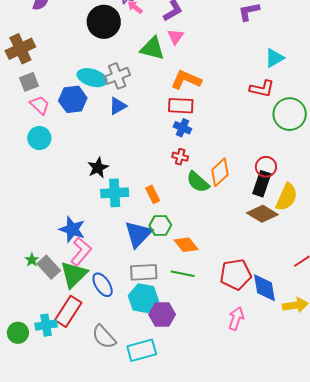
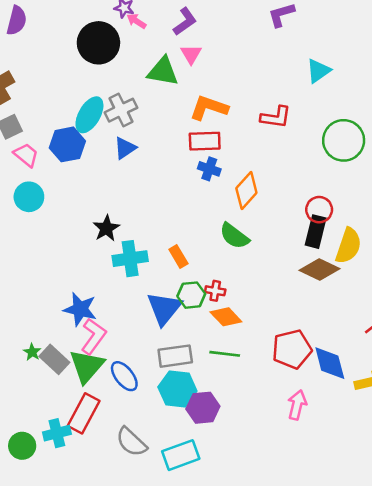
cyan ellipse: (92, 78) -> (89, 115), turned -72
red L-shape: (262, 89) -> (276, 117), moved
red cross: (180, 157) -> (215, 291), moved
orange diamond: (220, 172) -> (246, 191), moved

